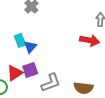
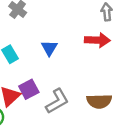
blue triangle: (30, 47) -> (49, 48), moved

